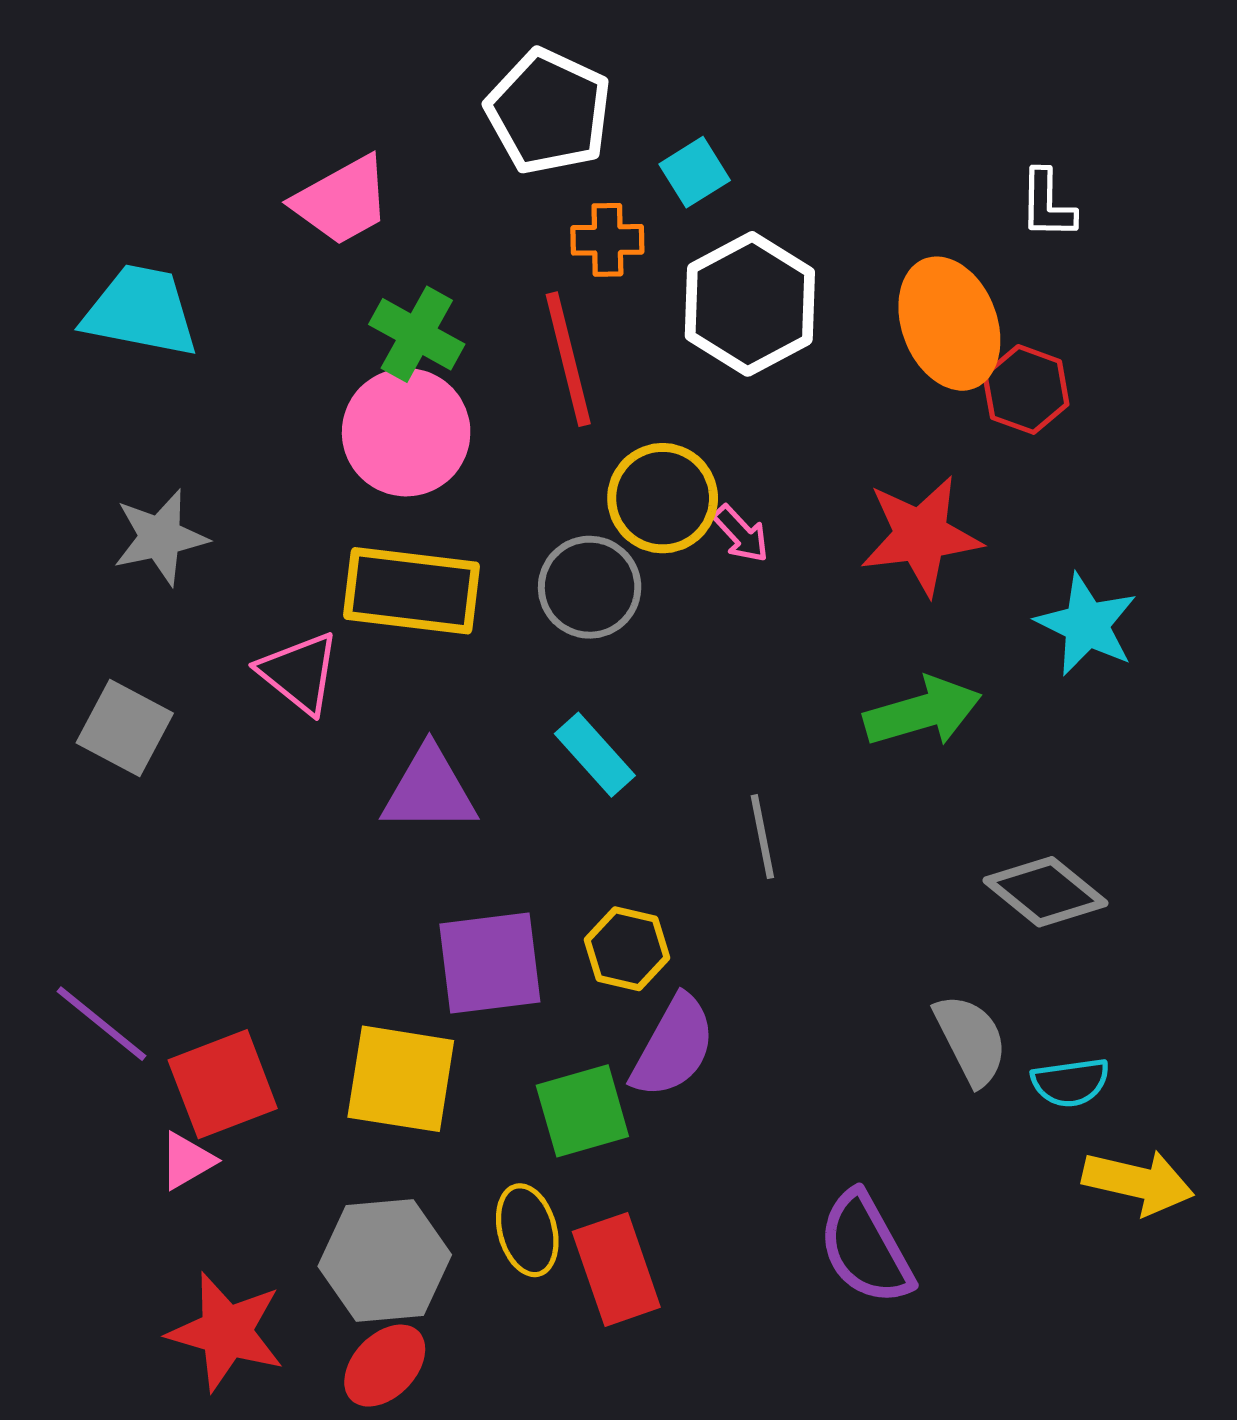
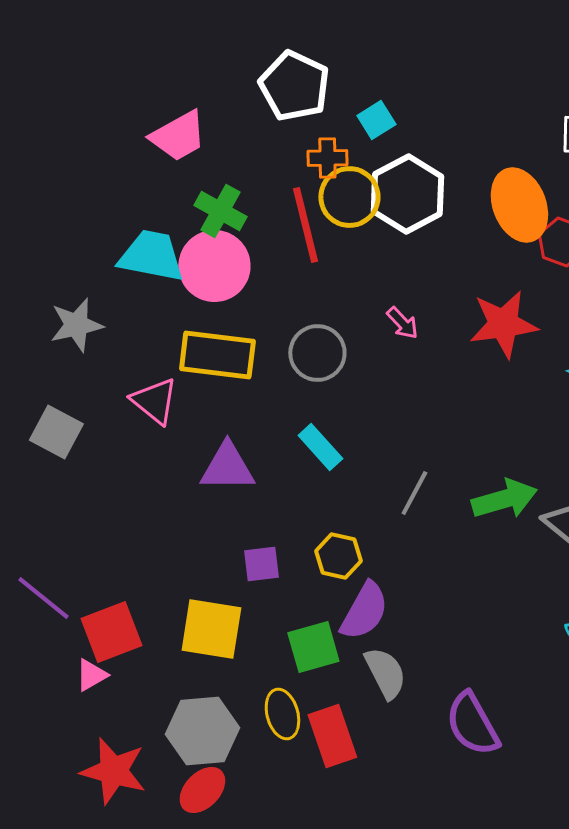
cyan trapezoid: (141, 311) -> (151, 256), moved
yellow circle: (663, 498) -> (349, 197), moved
green arrow: (923, 712) -> (504, 499), moved
gray line: (762, 837) -> (414, 493), turned 39
purple square: (490, 963) -> (261, 564), size x0.6
gray semicircle: (971, 1040) -> (385, 673), moved

